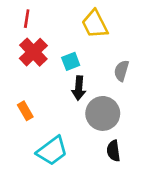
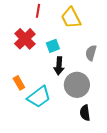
red line: (27, 19) -> (38, 11), moved
cyan trapezoid: (52, 151) -> (39, 97), moved

